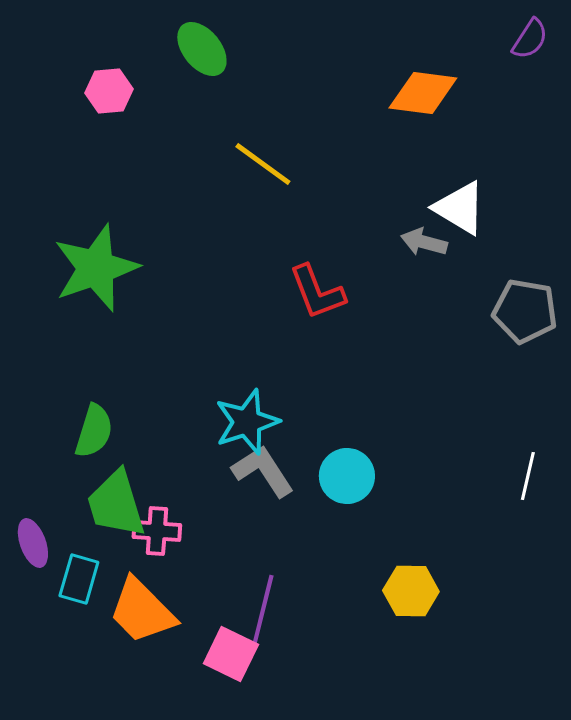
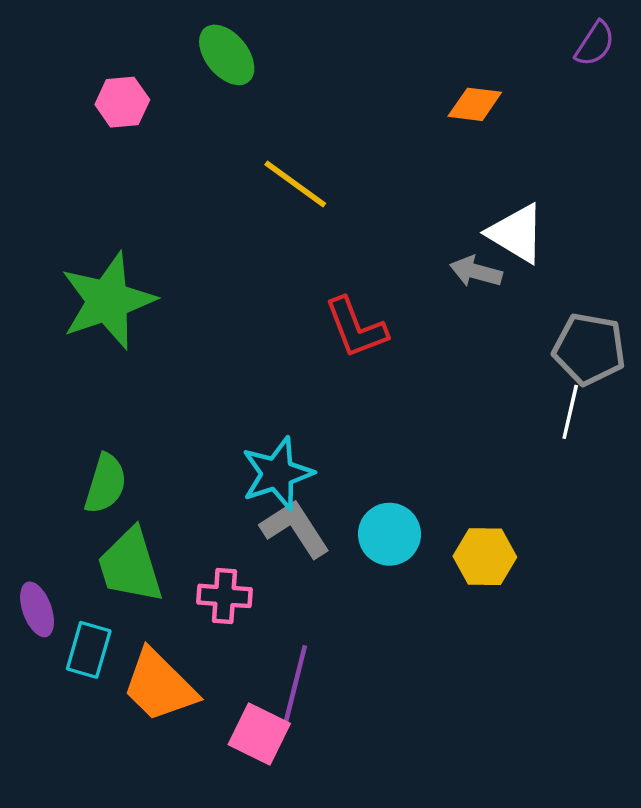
orange diamond: (423, 93) -> (475, 104), size x0.7
white line: (528, 476) -> (570, 412), moved
pink cross: (157, 531) -> (224, 596), moved
yellow hexagon: (411, 591) -> (485, 557), moved

